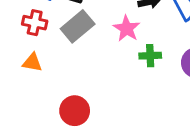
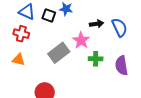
gray rectangle: (78, 26) -> (59, 53), moved

